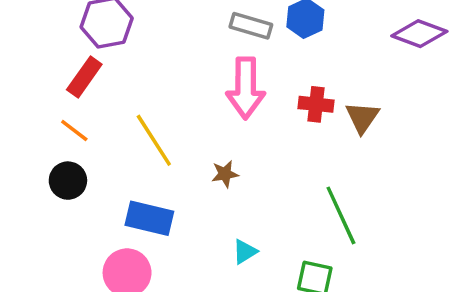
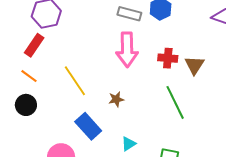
green line: (341, 215) -> (175, 102), moved
blue rectangle: (149, 218) -> (88, 126), moved, turned 36

